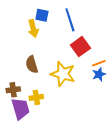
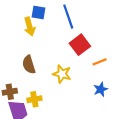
yellow star: (63, 74) -> (62, 74), size x0.7
blue star: (99, 74) -> (101, 89), moved

